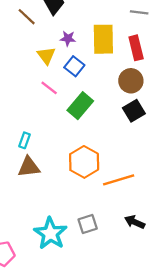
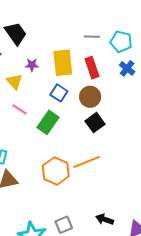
blue square: (74, 66) -> (59, 93), moved
orange line: (119, 180) -> (86, 162), moved

